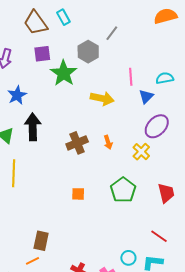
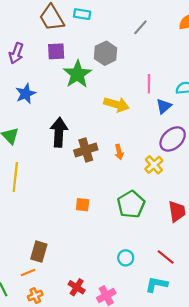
cyan rectangle: (63, 17) -> (82, 14), turned -56
gray line: (112, 33) -> (140, 27), moved
black arrow: (33, 127) -> (59, 132), moved
cyan circle: (128, 258) -> (126, 258), moved

